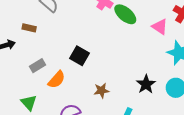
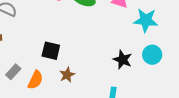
brown star: (101, 91) -> (67, 75), moved

